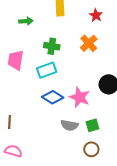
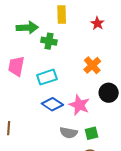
green arrow: (26, 21) -> (27, 28), size x1.5
orange cross: (89, 43) -> (92, 65), moved
green cross: (52, 46) -> (49, 41), moved

